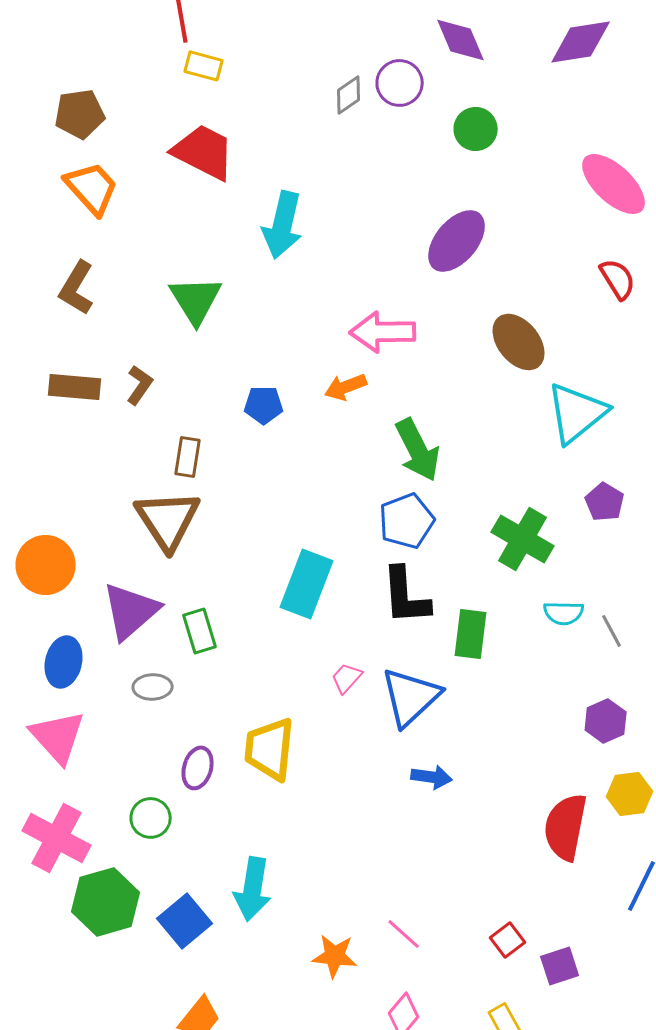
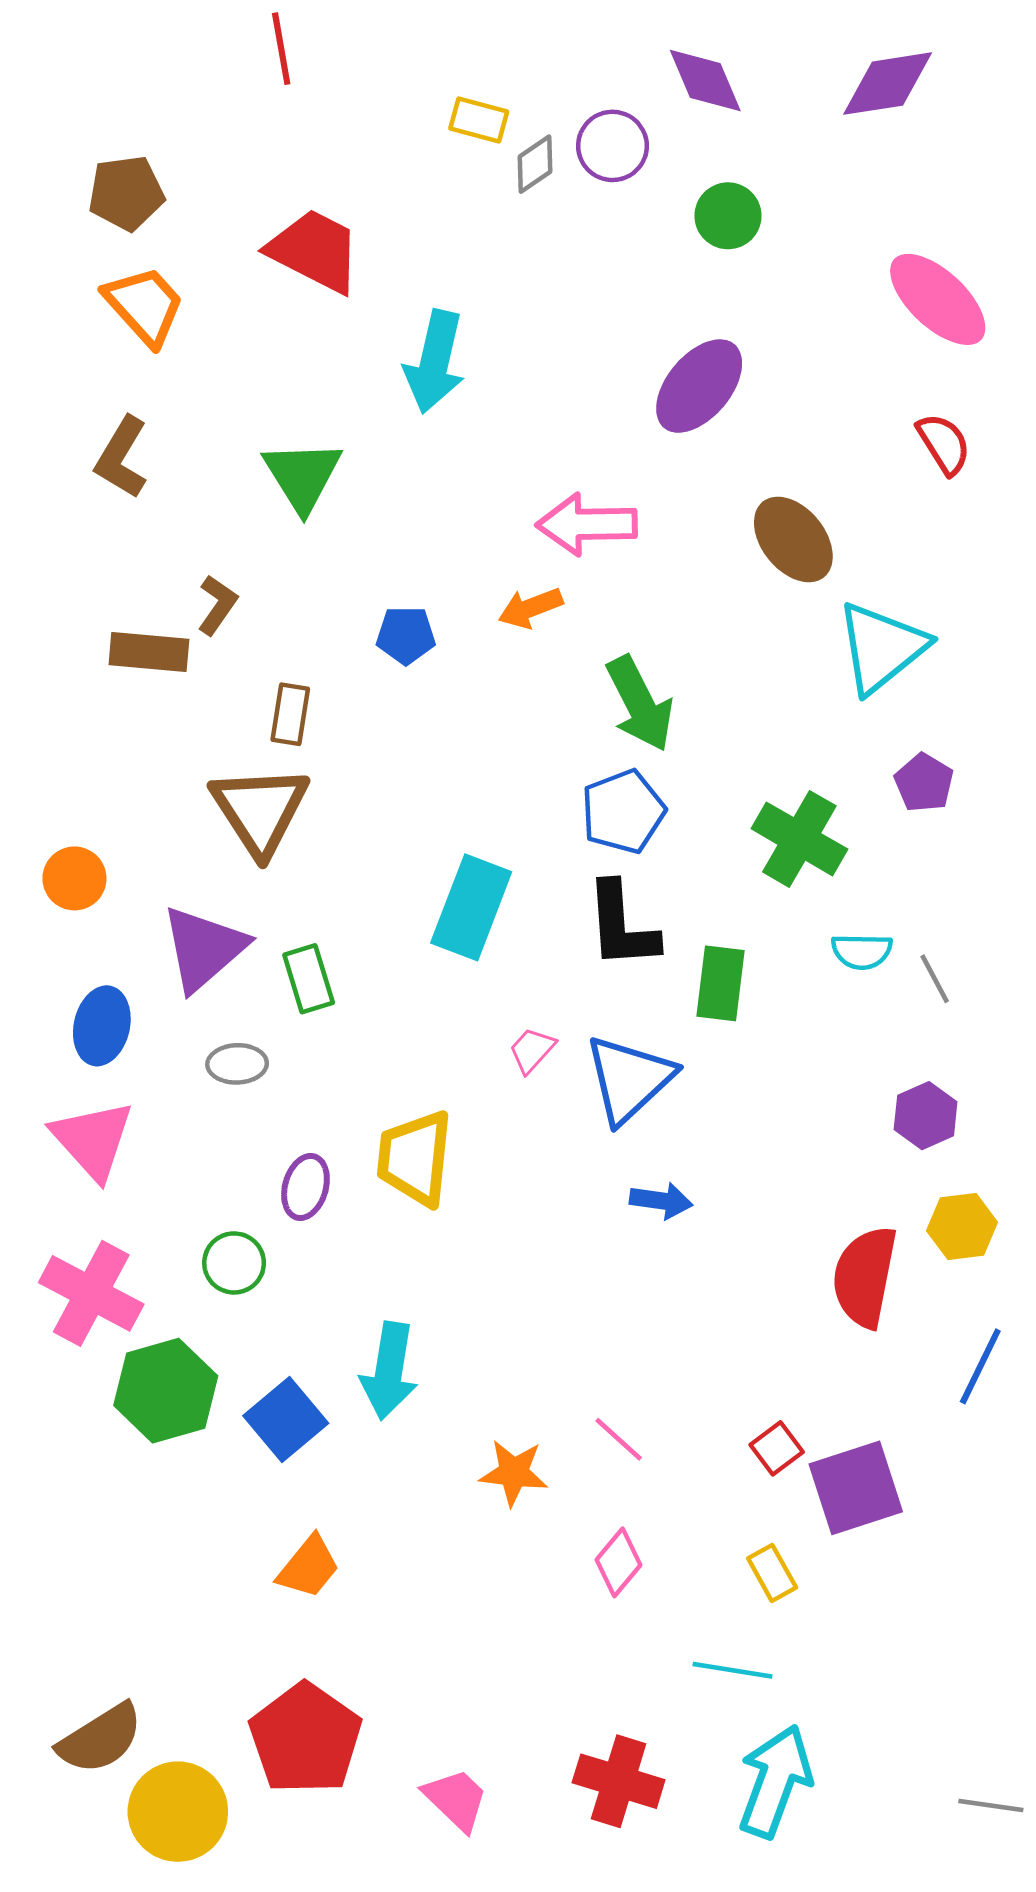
yellow rectangle: (204, 66) -> (479, 120), moved
brown rectangle: (75, 387) -> (149, 652), moved
orange circle: (46, 565) -> (74, 878), size x0.7
purple square: (560, 966) -> (856, 1488), size x1.6

